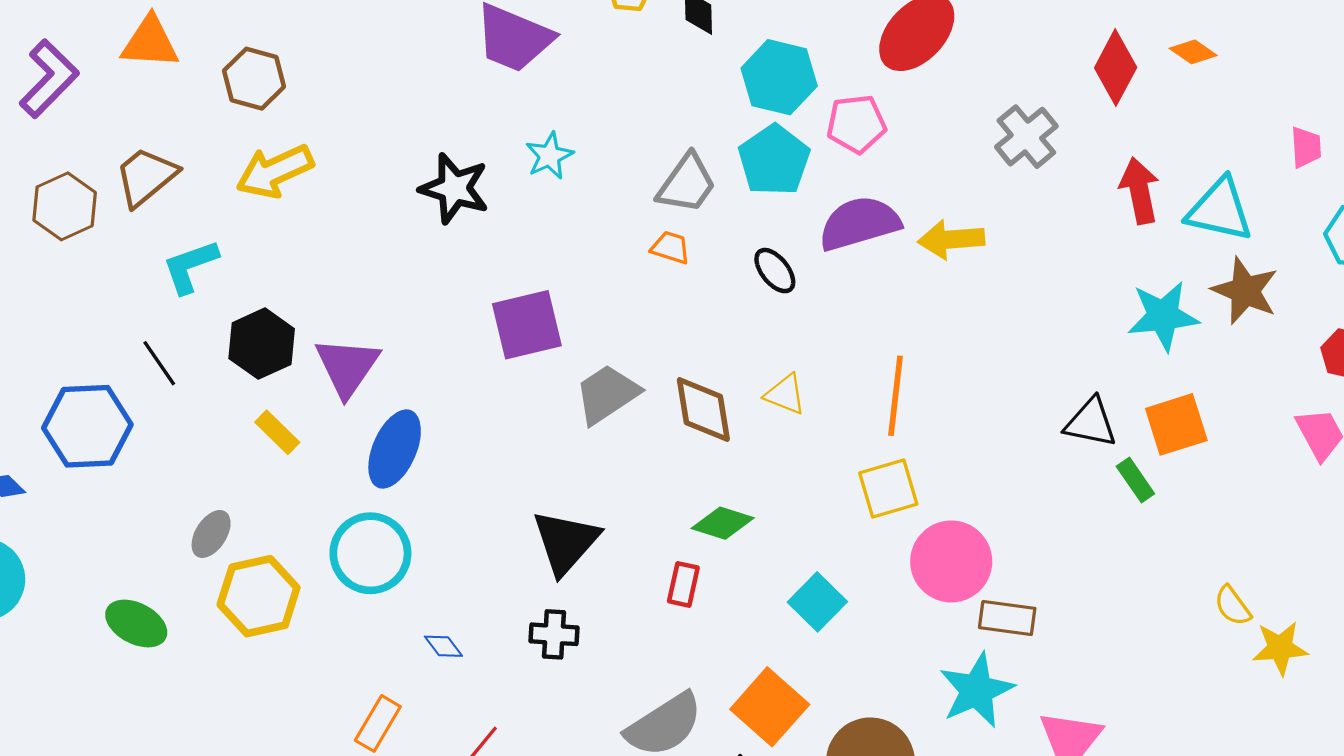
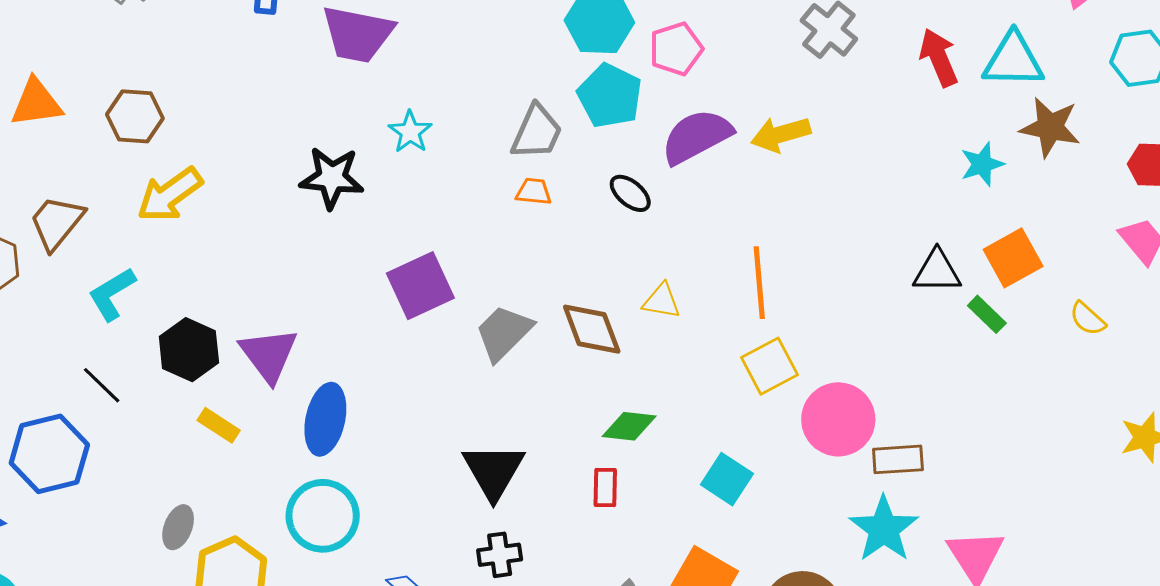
cyan star: (1163, 316) -> (982, 164), size x0.7
yellow semicircle: (1233, 606) -> (1088, 319), moved

